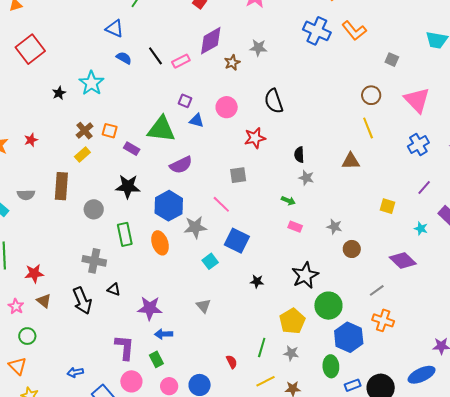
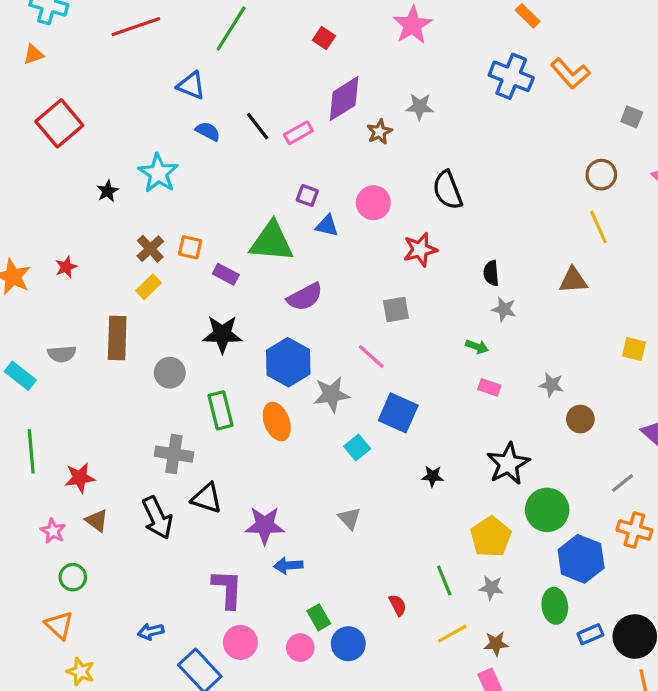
black triangle: (114, 289) -> (207, 498), size x1.5
green line: (262, 347) -> (444, 580), turned -36
green rectangle: (156, 359) -> (319, 617), moved

